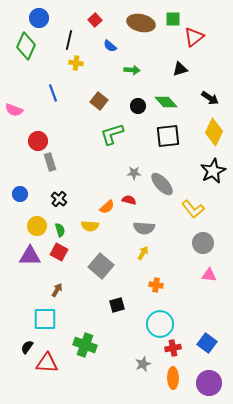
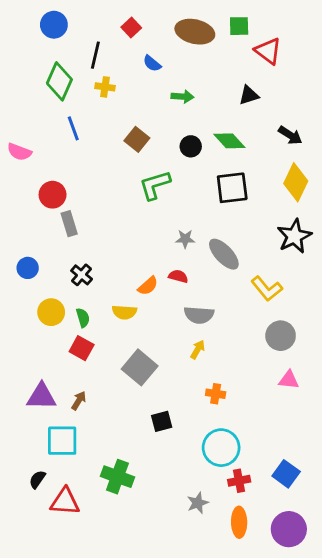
red triangle: (194, 37) -> (268, 51), turned -45
green diamond: (26, 46) -> (59, 81), moved
purple triangle: (30, 256) -> (41, 396), moved

